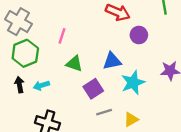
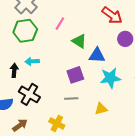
green triangle: (74, 64) -> (79, 41), moved
black arrow: (19, 85) -> (14, 70), moved
gray line: (104, 112) -> (71, 99), moved

